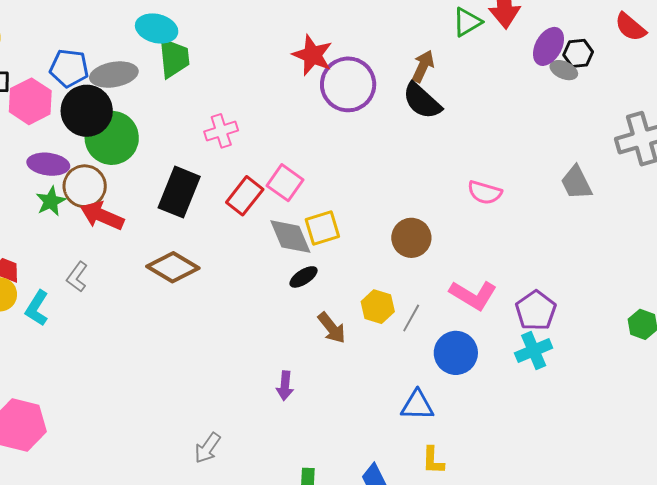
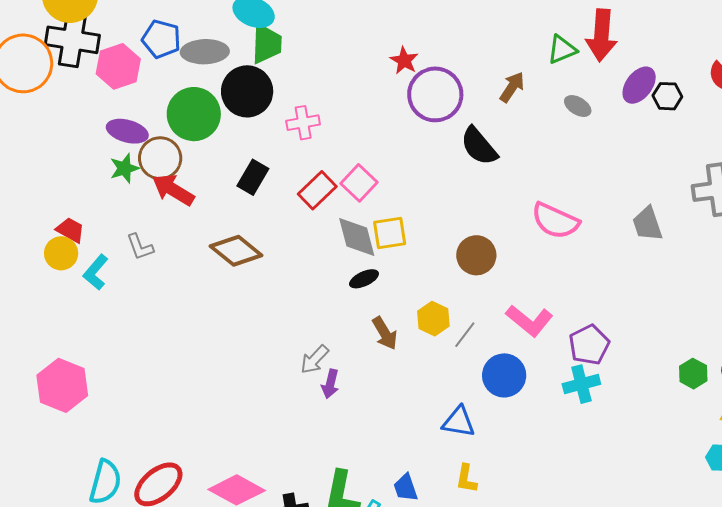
red star: (312, 55) -> (404, 60), size x0.7
gray ellipse: (564, 70) -> (578, 106), moved
black semicircle: (422, 101) -> (479, 146), moved
black circle: (87, 111) -> (247, 91), moved
black rectangle: (179, 192) -> (253, 177), size x0.7
pink semicircle: (485, 193) -> (555, 221), size x1.4
gray L-shape: (77, 277) -> (140, 247), turned -64
gray arrow: (207, 448) -> (315, 359), moved

